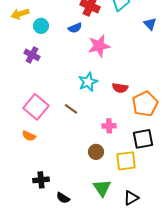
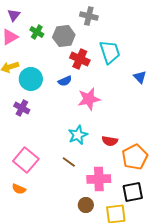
cyan circle: (41, 26) -> (31, 79), size x1.5
brown line: (71, 109) -> (69, 162), moved
pink cross: (109, 126) -> (99, 179), size x1.6

